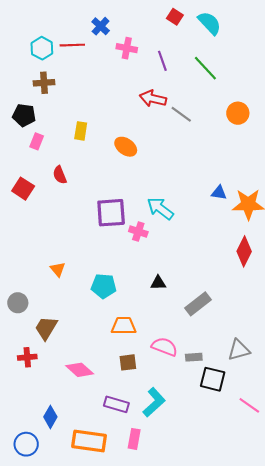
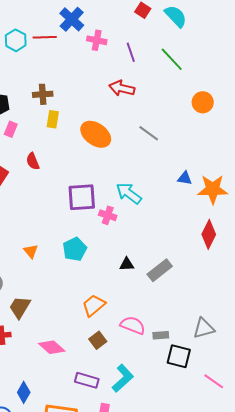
blue cross: (101, 26) -> (72, 19), size x1.4
brown cross: (44, 83) -> (43, 94), moved
gray line: (181, 114) -> (149, 133), moved
orange ellipse: (126, 147) -> (96, 134), size x1.4
cyan pentagon: (104, 286) -> (75, 249), moved, turned -30
gray rectangle: (198, 304) -> (160, 270), moved
orange trapezoid: (124, 326) -> (94, 305), turned -40
brown square: (128, 362) -> (98, 340), turned -30

